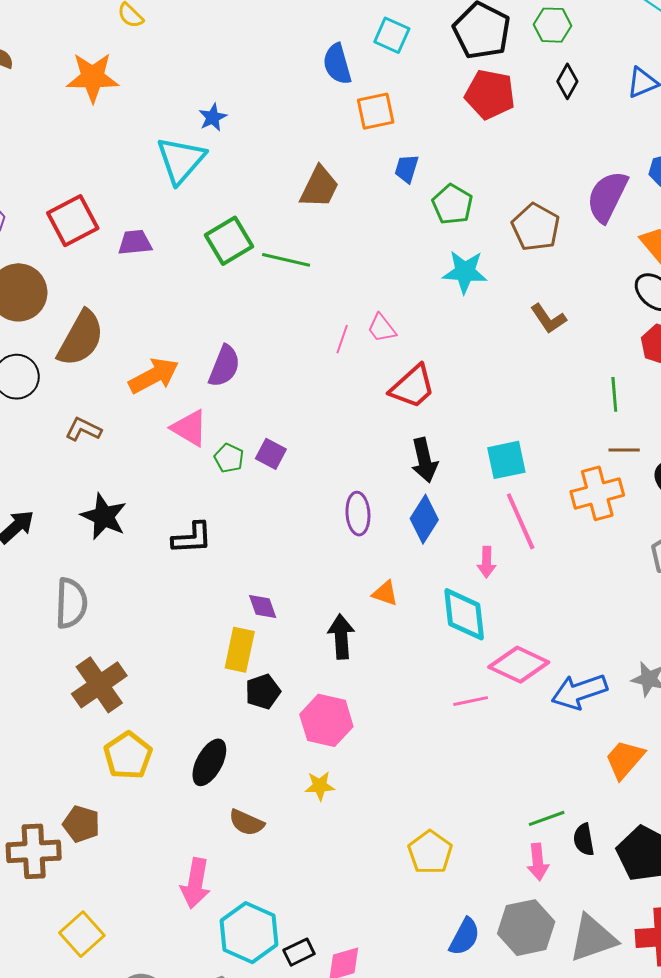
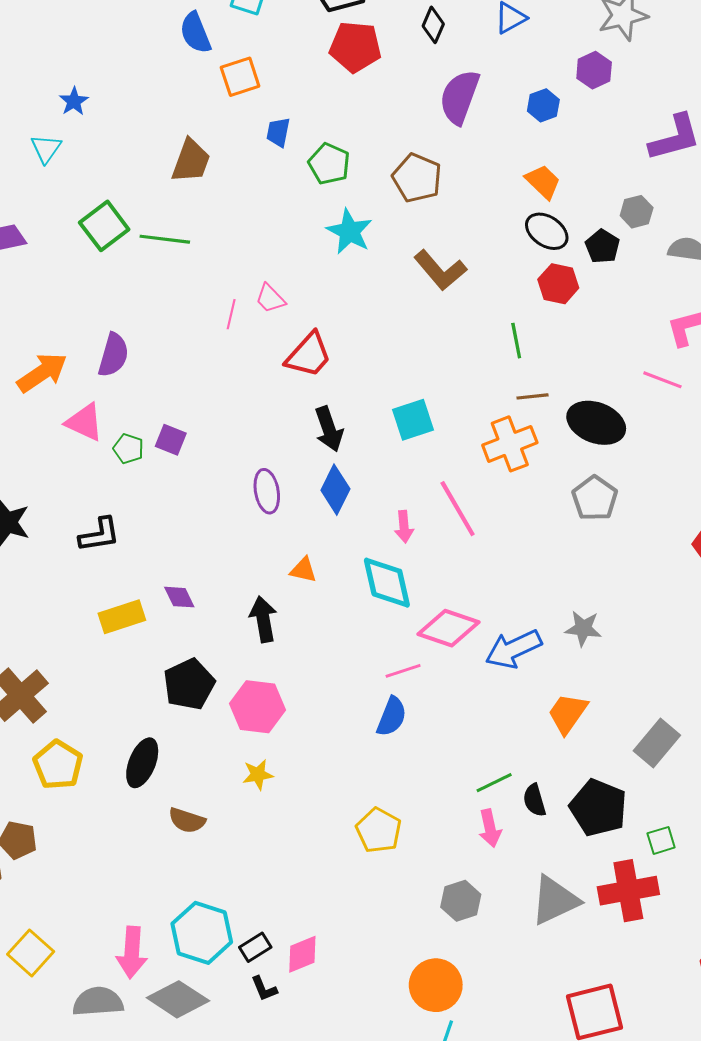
cyan triangle: (181, 160) -> (46, 149), size x0.6
purple semicircle: (607, 197) -> (459, 97), moved
cyan star: (465, 272) -> (349, 232), turned 30
brown L-shape: (548, 319) -> (440, 270), size x1.4
pink line: (521, 521) -> (458, 509), moved
yellow rectangle: (240, 650) -> (122, 617), moved, turned 66
black pentagon: (263, 692) -> (189, 684), size x1.4
pink arrow: (195, 883) -> (132, 952), moved
gray hexagon: (526, 928) -> (461, 901), moved, size x0.7
blue semicircle: (465, 937) -> (392, 717), moved

